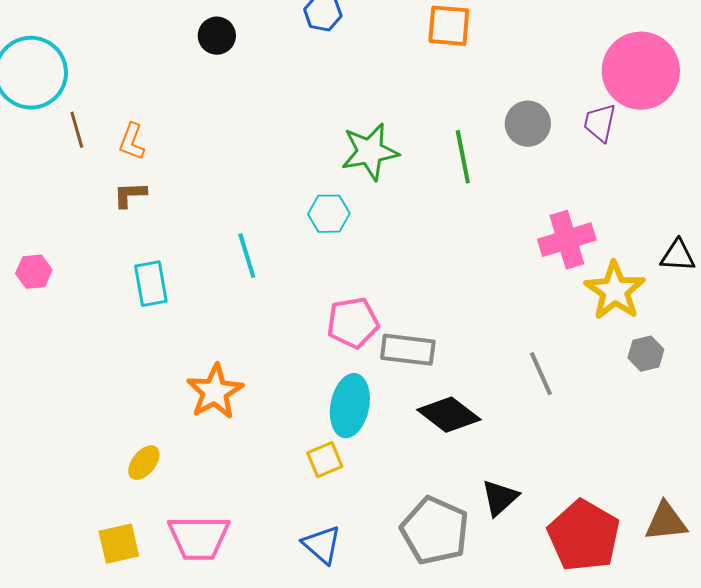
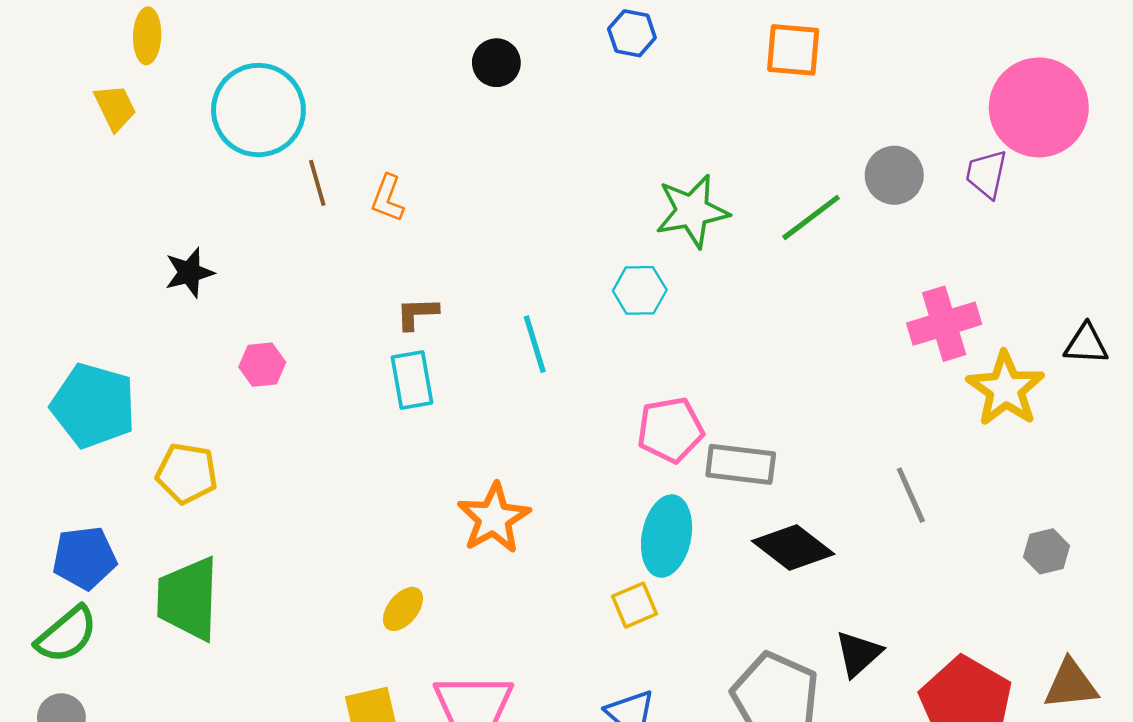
green line: (463, 157) -> (811, 217), turned 64
brown L-shape: (130, 195) -> (417, 313), moved
gray hexagon: (646, 354) -> (1046, 551), moved

